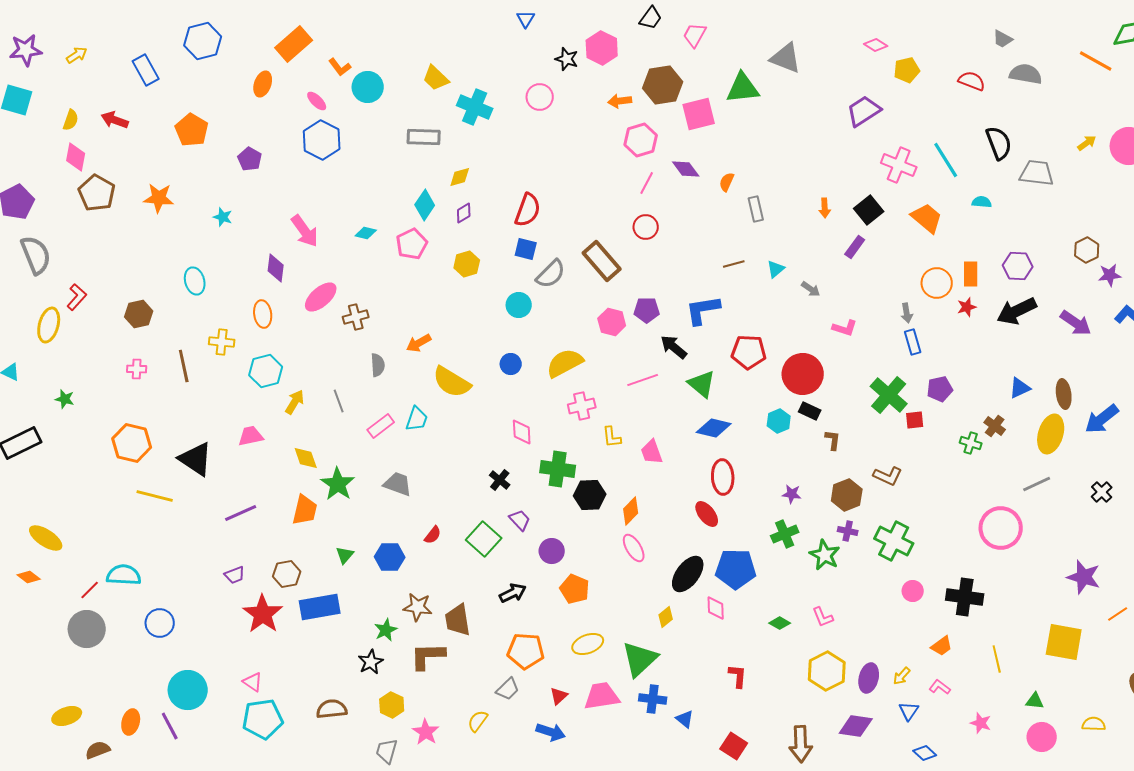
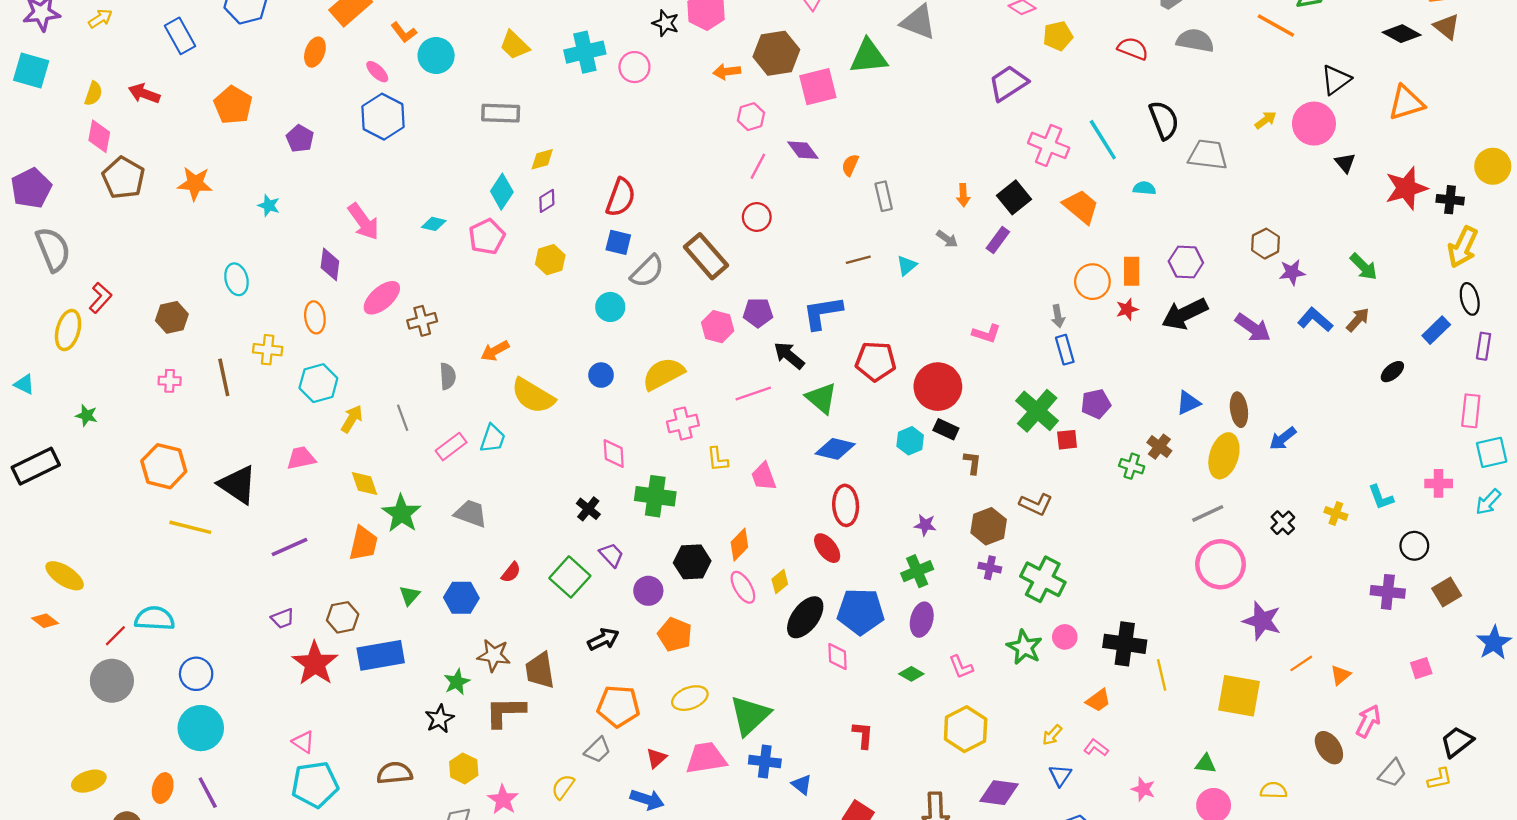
cyan cross: (475, 107) -> (585, 52), moved, turned -36
pink hexagon: (641, 140) -> (751, 117), size x0.7
gray arrow: (811, 289) -> (947, 239), moved
blue arrow: (1102, 419) -> (1283, 438), size x0.7
black hexagon: (590, 495) -> (692, 562), moved
pink circle: (1001, 528) -> (1221, 564), moved
green star: (825, 555) -> (1024, 647), moved
yellow diamond: (666, 617) -> (780, 582), moved
yellow line: (997, 659) -> (1162, 675), moved
purple ellipse: (869, 678) -> (922, 620), moved
cyan circle: (188, 690) -> (201, 728), moved

